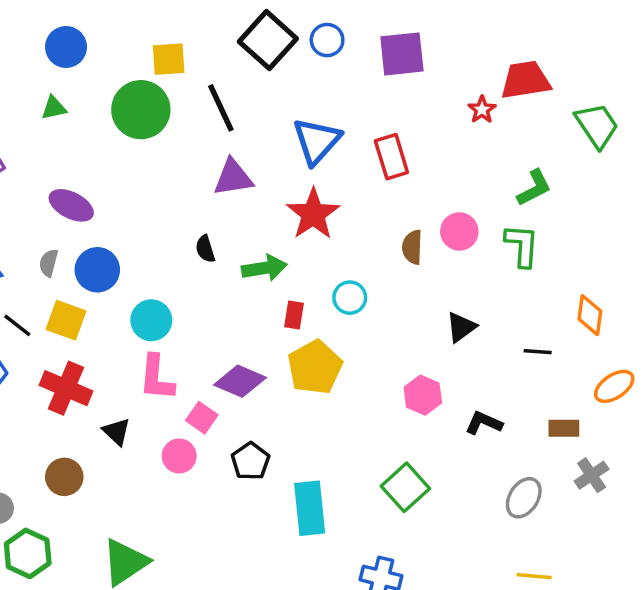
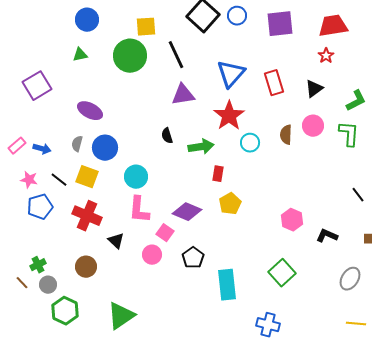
red trapezoid: (525, 80) -> (333, 26), moved
cyan circle: (350, 298) -> (250, 143), moved
black triangle: (461, 327) -> (314, 89), moved
black line: (538, 352) -> (358, 195), turned 49
yellow pentagon: (315, 367) -> (230, 204), size x0.7

